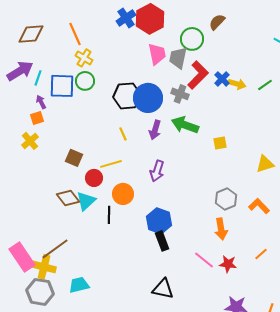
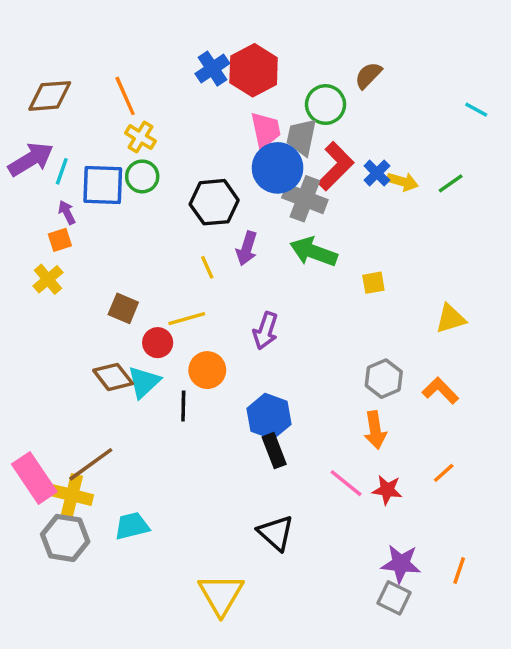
gray cross: (180, 94) -> (305, 199), size x1.4
blue circle: (148, 98) -> (278, 168), moved
purple arrow: (155, 130) -> (247, 248), moved
black triangle: (163, 289) -> (276, 533), turned 30

